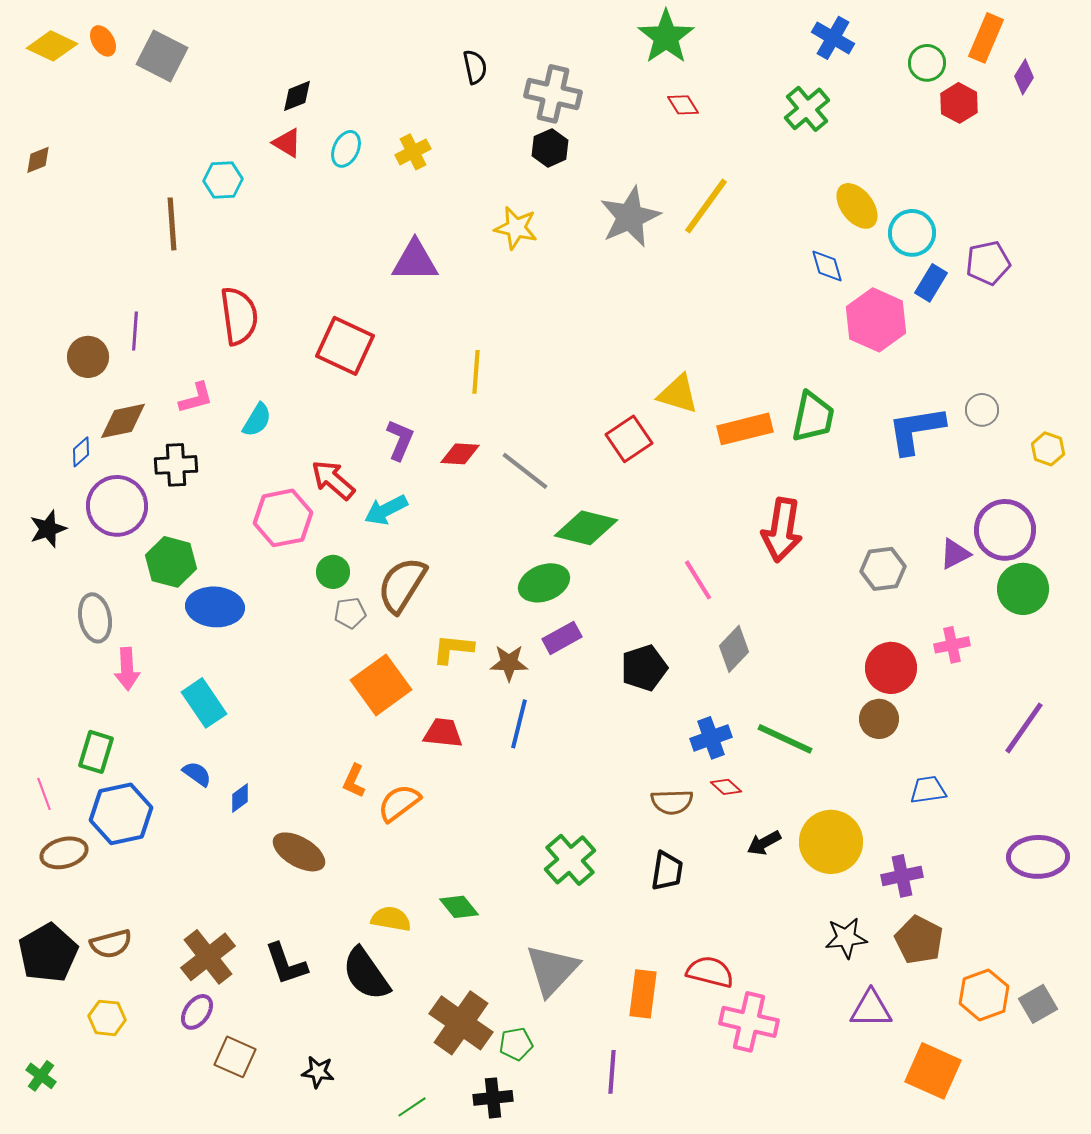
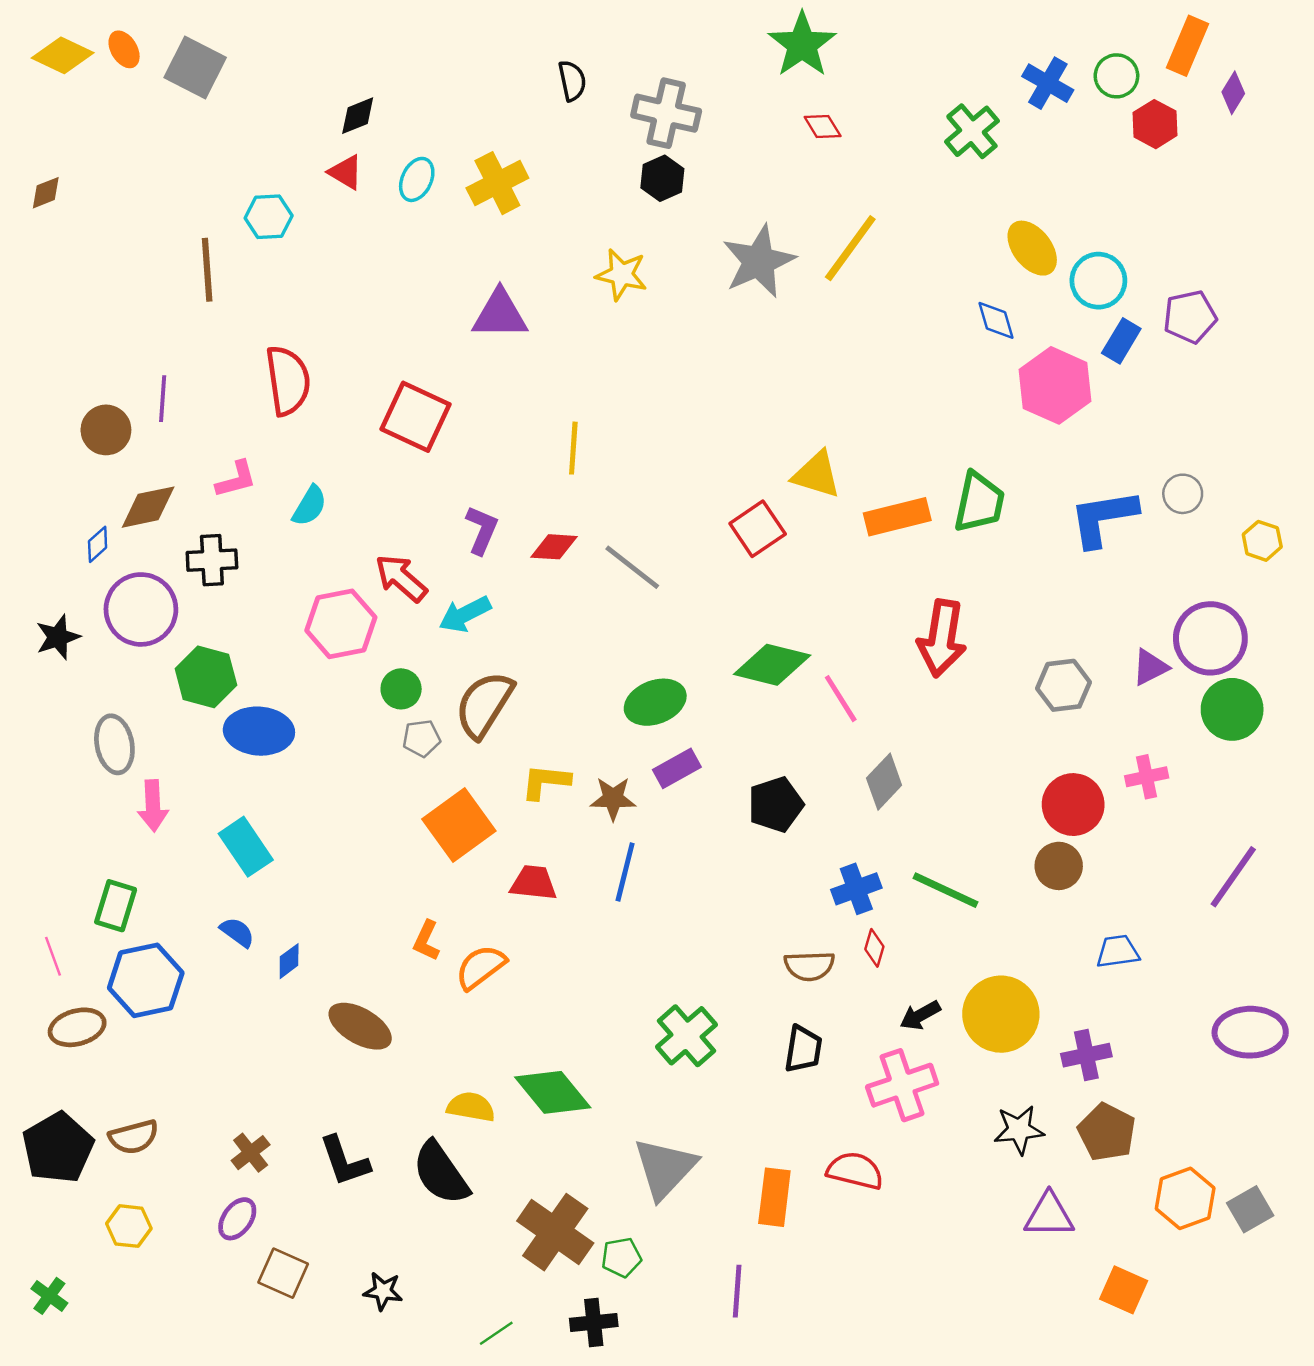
blue cross: (833, 38) -> (1048, 83), moved
yellow cross: (413, 152) -> (497, 183), size x1.4
green diamond: (586, 528) -> (772, 665), moved
red diamond: (726, 787) -> (874, 948), turned 64
green diamond: (459, 907) -> (553, 1092), size x1.6
brown cross: (208, 957) -> (251, 1153), size x0.6
pink cross: (749, 1022) -> (902, 1085), moved, turned -32
orange square: (933, 1071) -> (1124, 1290), size x0.7

